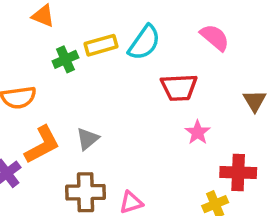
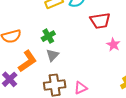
green cross: (65, 59) -> (48, 36), moved

